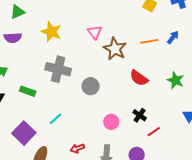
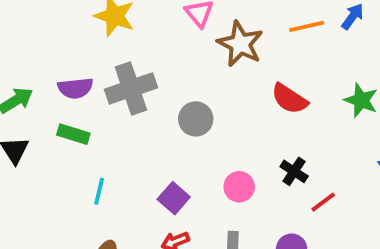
purple semicircle: (13, 38) -> (75, 88), moved
gray cross: (58, 69) -> (131, 88), turned -30
cyan line: (55, 119) -> (99, 191), moved, turned -32
purple square: (24, 133) -> (174, 198), moved, size x0.7

